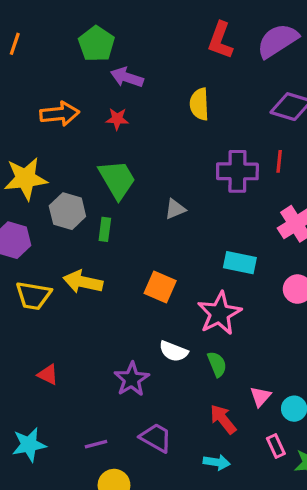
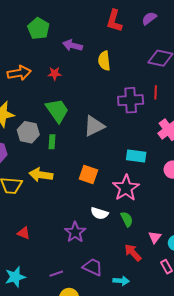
purple semicircle: (278, 41) -> (149, 18), size x0.6
purple arrow: (127, 77) -> (72, 45), moved
gray triangle: (175, 209) -> (94, 126), size x1.6
cyan arrow: (217, 462) -> (121, 281), moved

